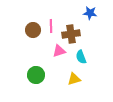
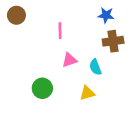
brown circle: (33, 30) -> (16, 15), moved
brown cross: (71, 34) -> (113, 41), moved

